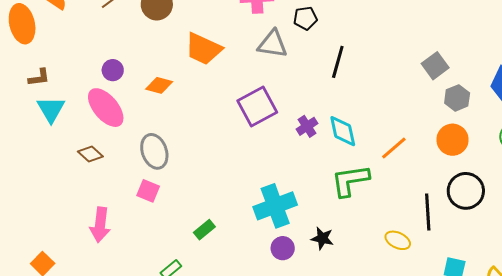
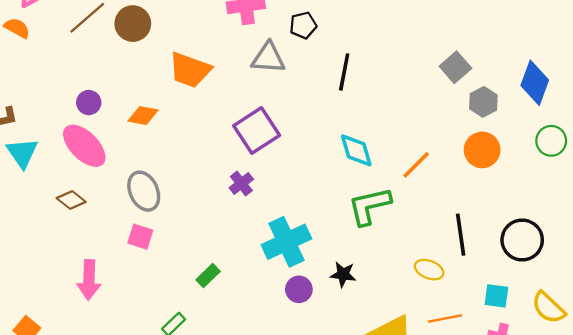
purple cross: (307, 126) -> (241, 183), moved
black circle: (466, 191) -> (522, 240), moved

